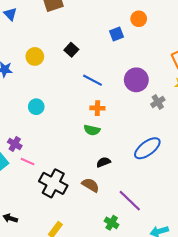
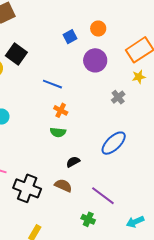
orange circle: (139, 19) -> (98, 29), moved
black square: (71, 50) -> (16, 54), moved, size x1.5
purple circle: (136, 80) -> (95, 60), moved
orange cross: (97, 108) -> (61, 110), turned 32

